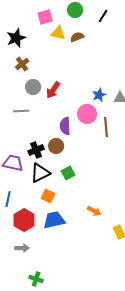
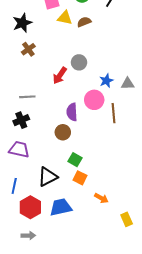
gray circle: (33, 87) -> (79, 62), moved
black cross: (36, 150) -> (21, 120), moved
black triangle: (40, 173) -> (48, 177), moved
green square: (68, 173) -> (75, 160), turned -32
orange square: (48, 196) -> (80, 178), moved

